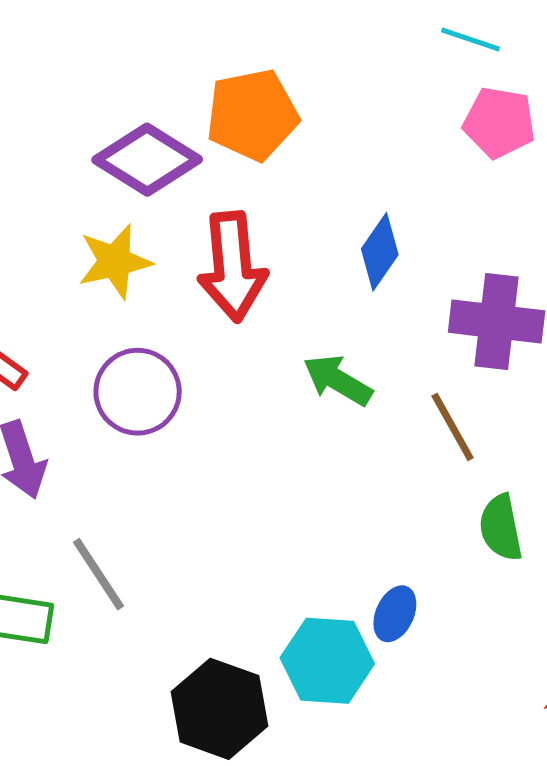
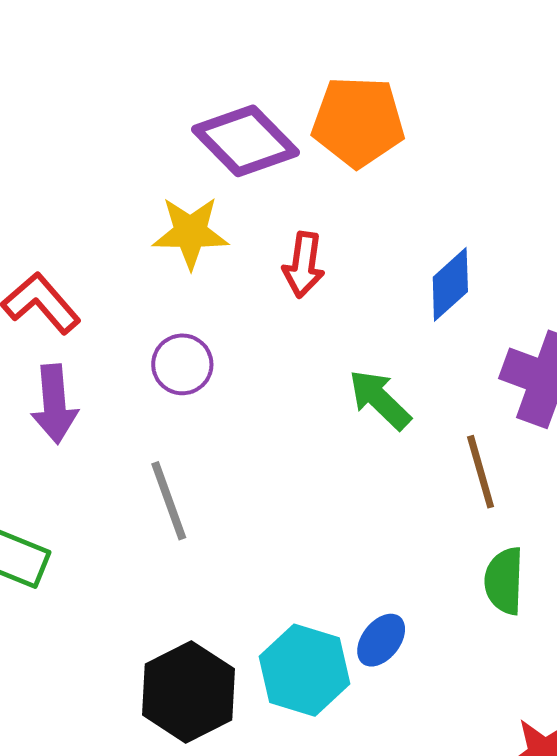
red arrow: (232, 267) -> (304, 265), size x0.6
purple circle: (138, 392) -> (182, 364), size x0.7
gray line: (98, 574) -> (169, 501), moved

